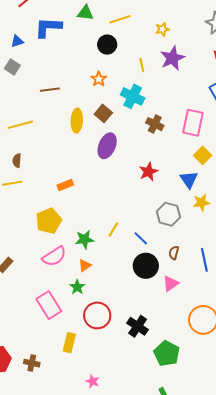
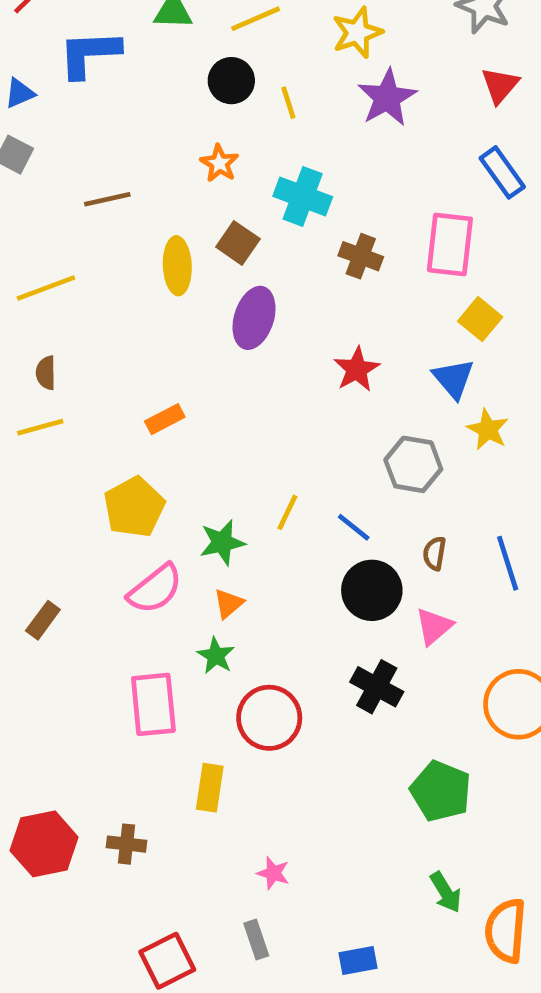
yellow star: (162, 29) -> (357, 33), size x1.5
yellow line: (142, 65) -> (288, 103), moved
yellow star: (201, 202) -> (488, 430), turned -30
pink rectangle: (49, 305) -> (153, 704), turned 32
black cross: (138, 326) -> (377, 687), moved

